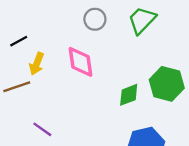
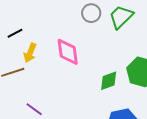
gray circle: (95, 19) -> (91, 13), moved

